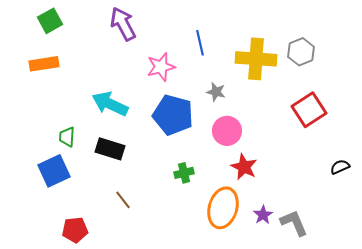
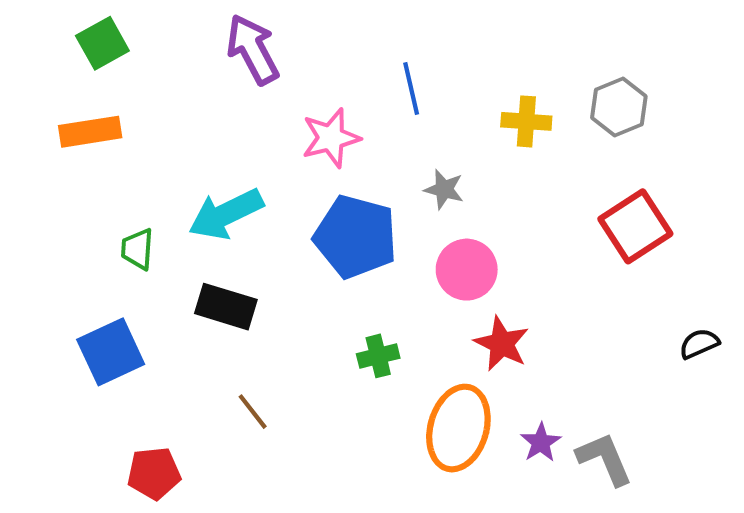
yellow cross: (256, 59) -> (526, 121), size x0.6
cyan arrow: (110, 104) -> (226, 214), turned -51
green trapezoid: (67, 137) -> (137, 249), moved

